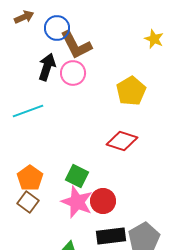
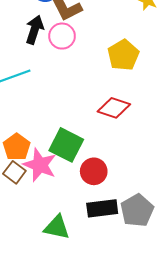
green square: (77, 176) -> (66, 145), size x1.4
pink star: (77, 202) -> (40, 165), moved

